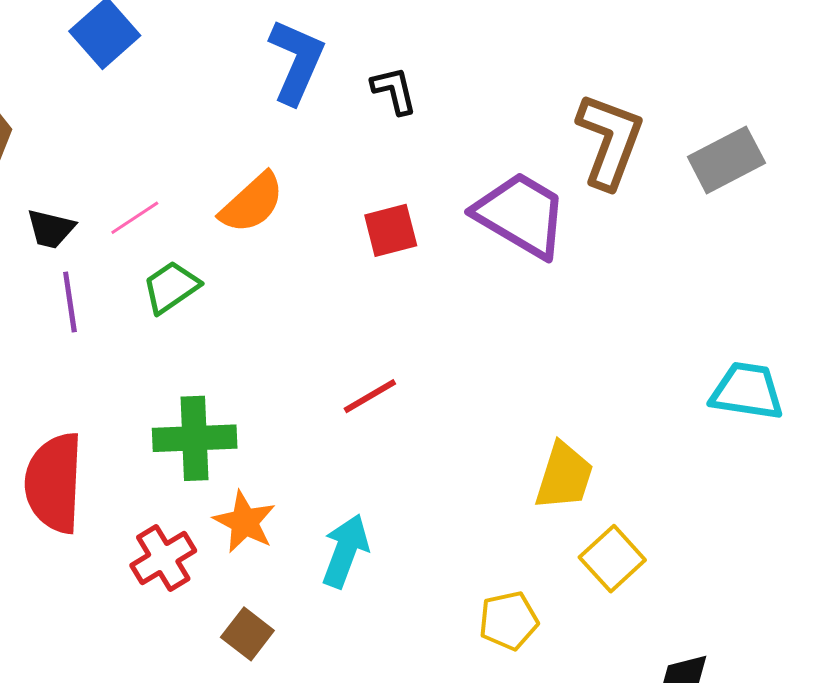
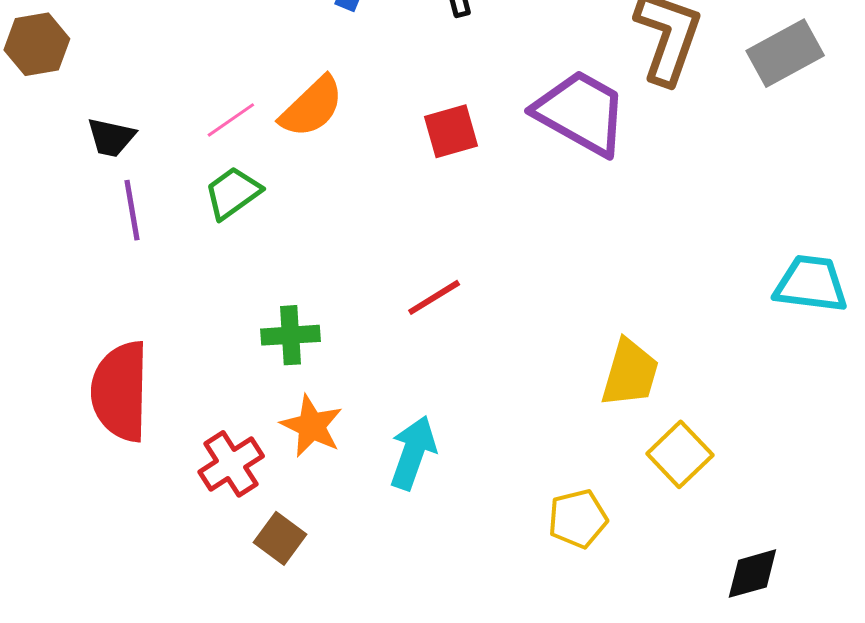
pink line: (135, 218) -> (231, 120), moved
green cross: (195, 438) -> (291, 335), moved, size x0.7
brown square: (247, 634) -> (280, 538), moved

